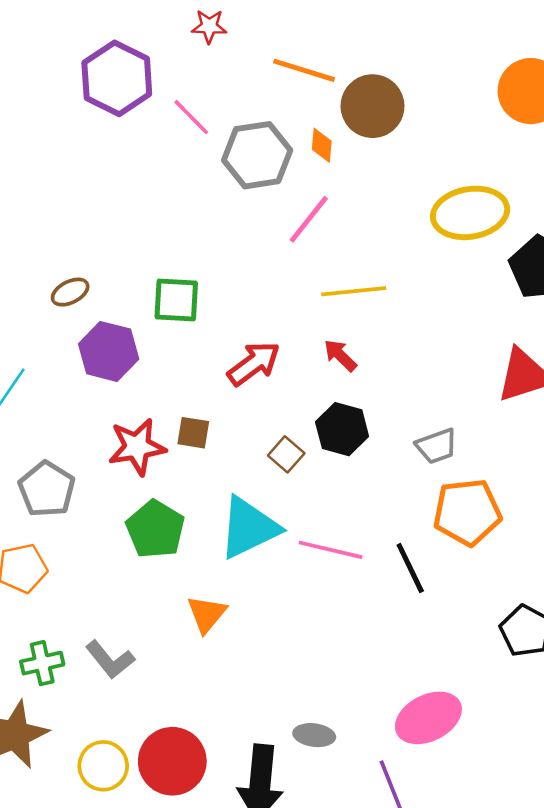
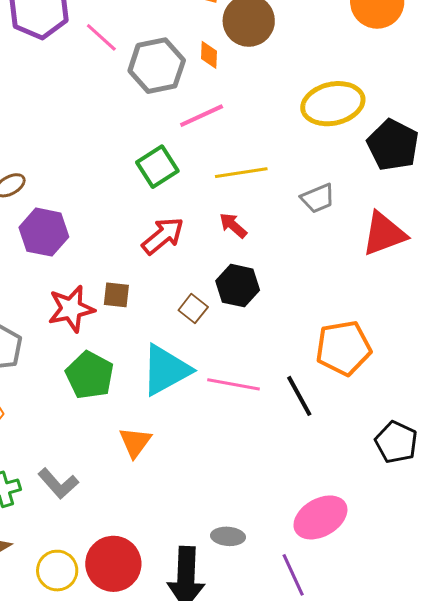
pink line: (309, 219) -> (202, 116), turned 30
green square: (176, 300) -> (157, 167), moved, turned -33
gray trapezoid: (437, 446) -> (318, 198), moved

